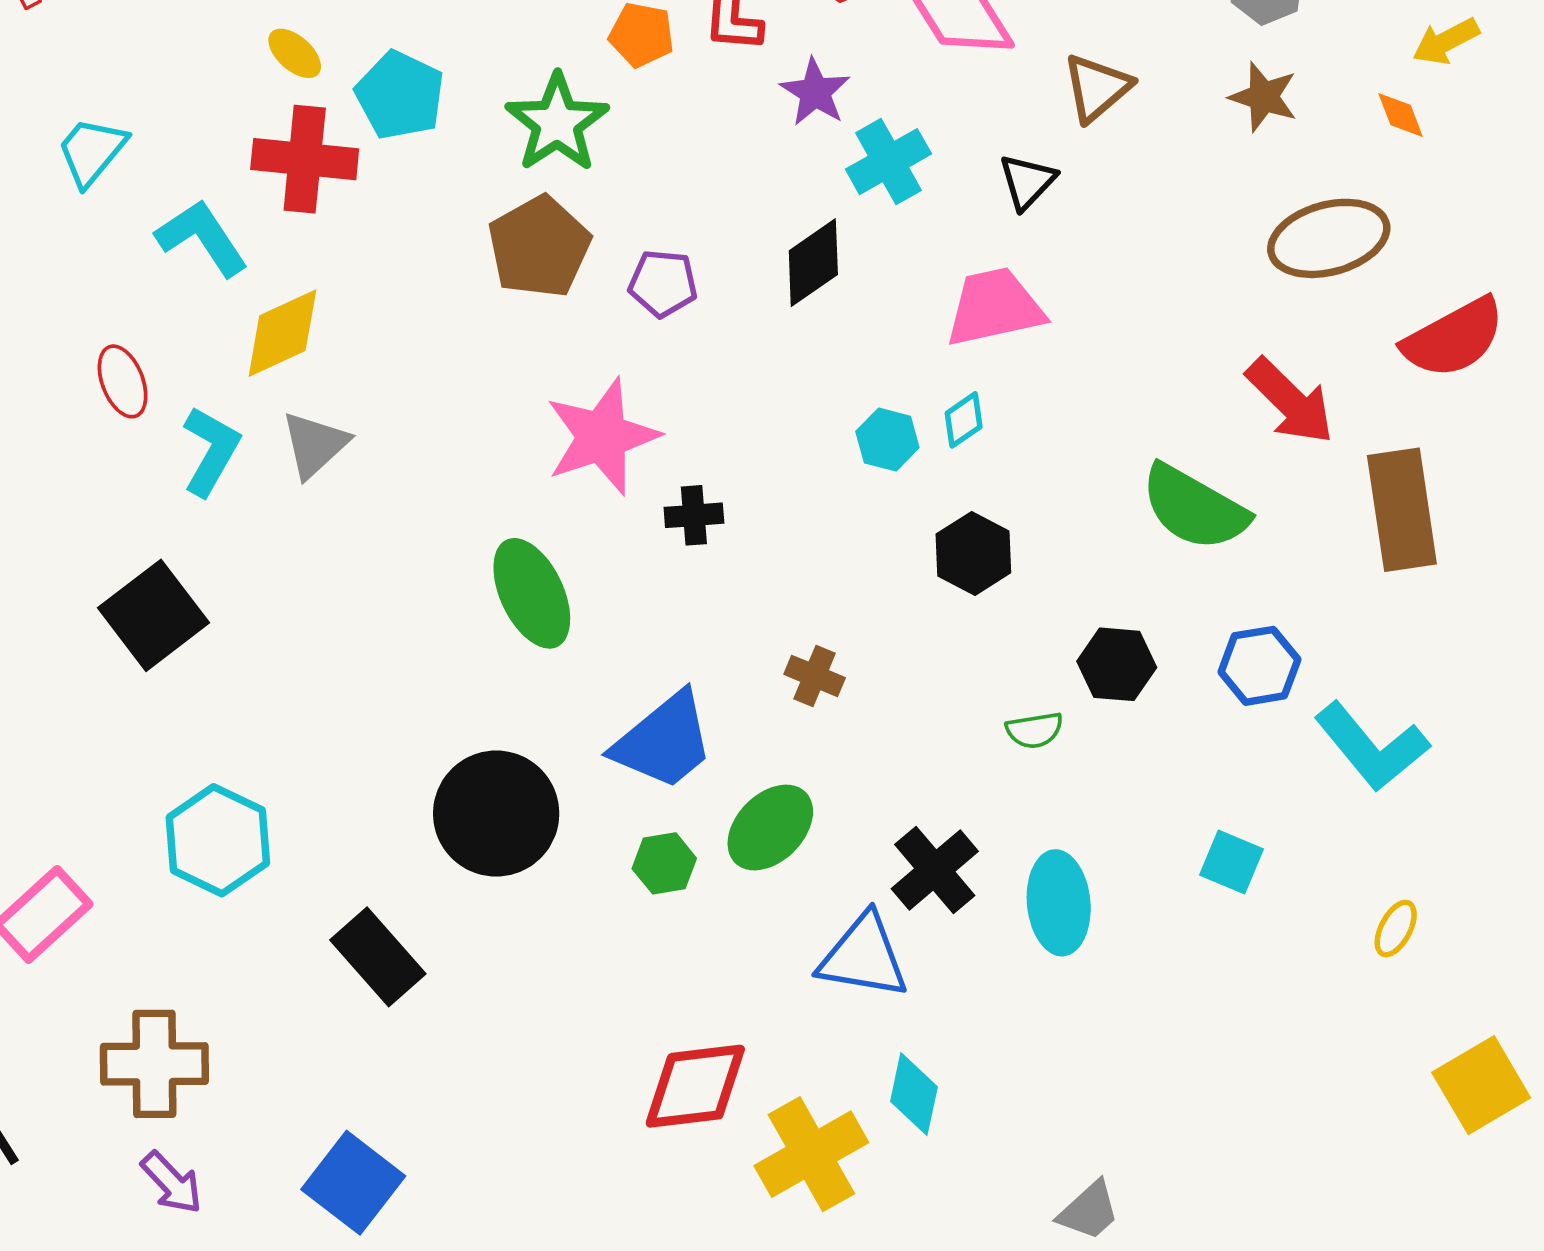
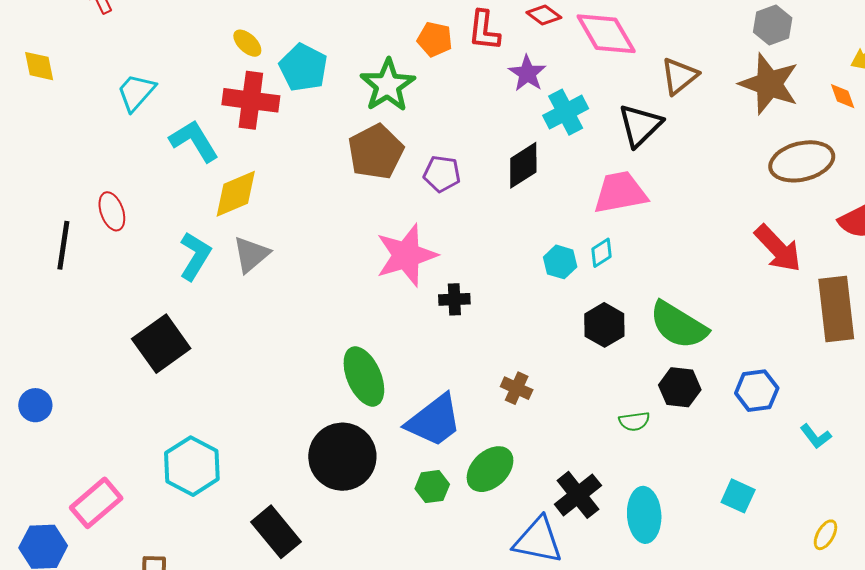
brown star: (1264, 97) -> (769, 84), size x1.6
black triangle: (1027, 182) -> (640, 125), size x1.4
red ellipse: (123, 381) -> (112, 211), moved
green semicircle: (1194, 508) -> (678, 325), moved
green ellipse: (532, 593) -> (364, 377), moved
cyan L-shape: (1372, 747) -> (816, 436), size x0.5

